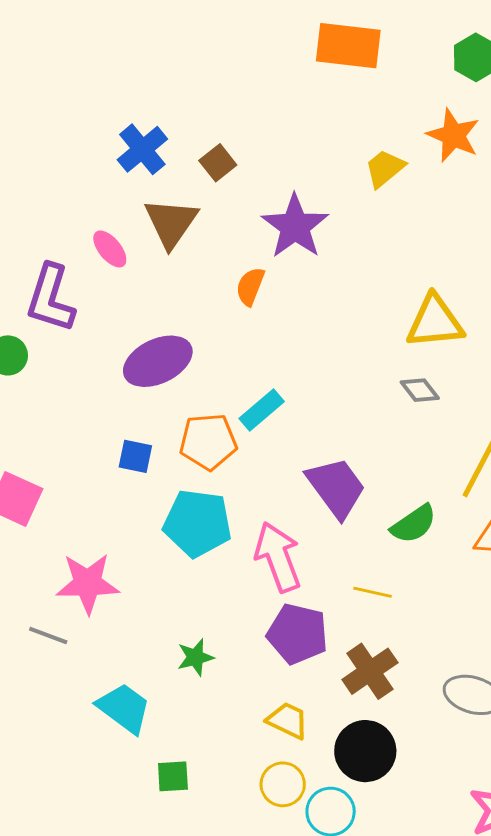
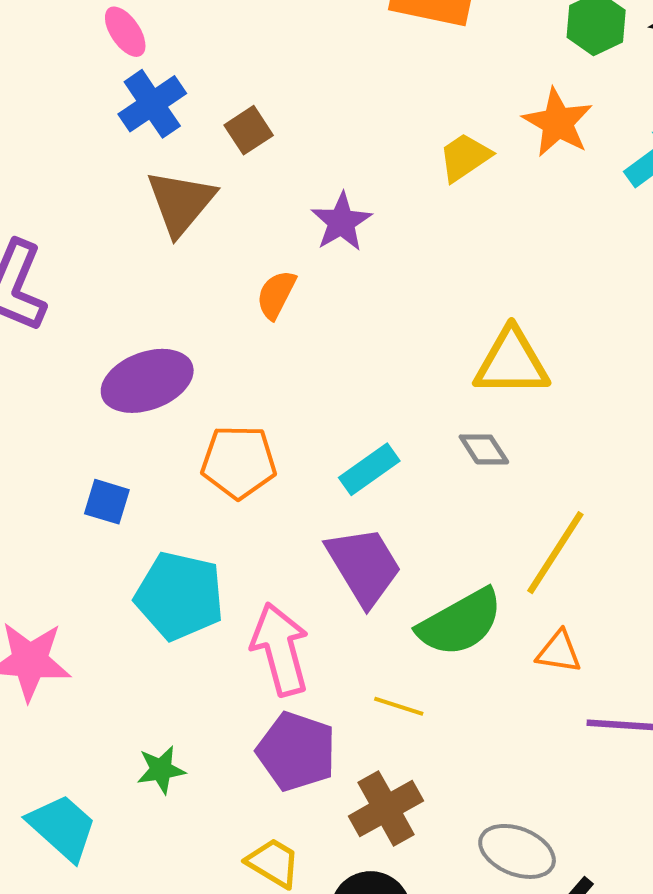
purple star: (295, 226) -> (341, 222), size x0.7
pink ellipse: (110, 249) -> (125, 32), moved
cyan rectangle: (262, 410) -> (369, 469), moved
orange pentagon: (208, 442) -> (239, 462), moved
green semicircle: (414, 524) -> (460, 623), size x1.4

